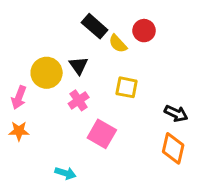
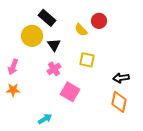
black rectangle: (95, 26) -> (47, 18), moved
yellow circle: (47, 73) -> (32, 36), moved
black arrow: (176, 113) -> (121, 78), turned 147
cyan arrow: (65, 173) -> (45, 119), turned -48

